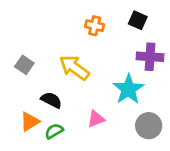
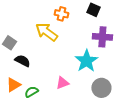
yellow arrow: (74, 68) -> (46, 32), moved
black semicircle: (51, 100) -> (22, 61), moved

